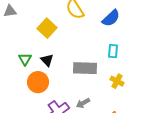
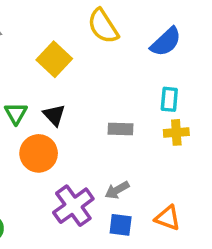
gray rectangle: (85, 68) -> (121, 129), size x0.6
yellow cross: (117, 81) -> (176, 132), moved, turned -32

